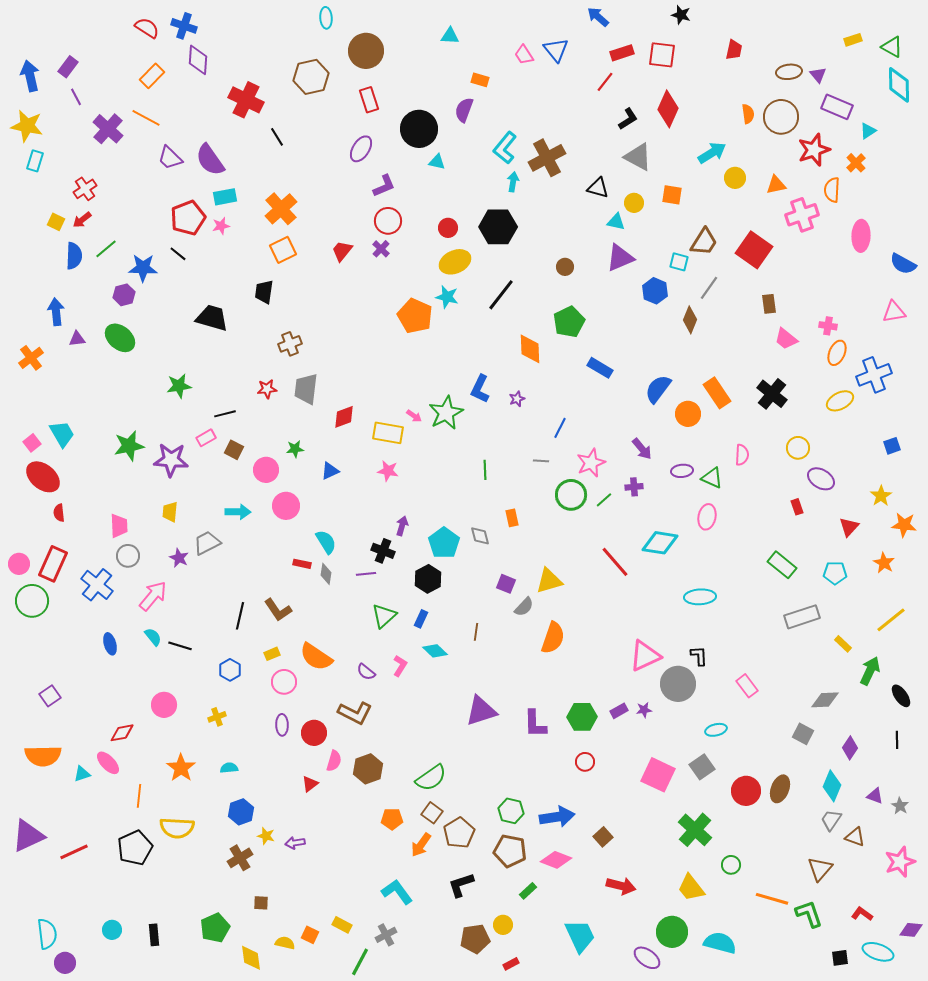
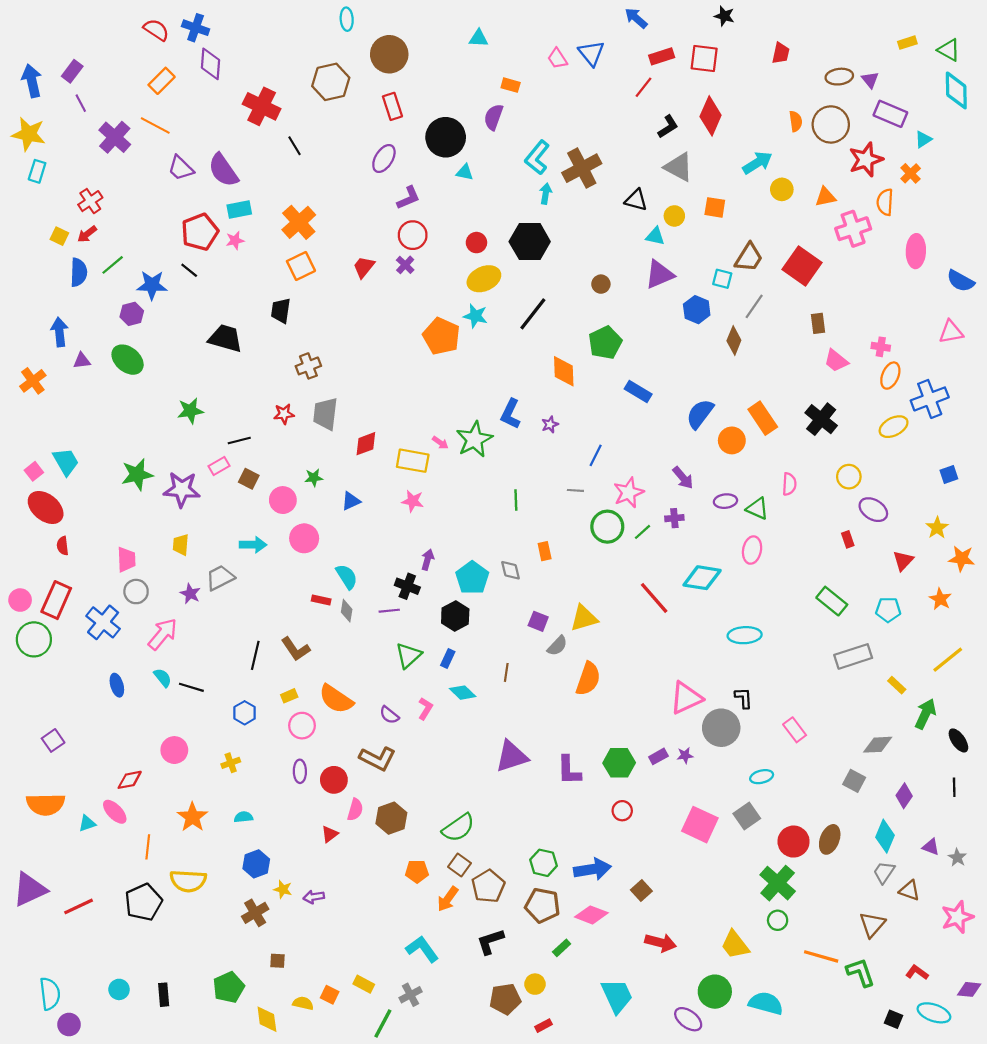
green cross: (695, 830) -> (778, 883), moved
black square: (840, 958) -> (894, 1019), turned 30

